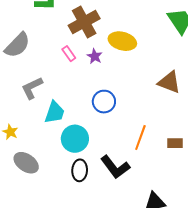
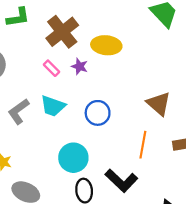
brown triangle: (169, 82) -> (159, 104), moved, turned 30
cyan trapezoid: (55, 112) -> (53, 106), moved, turned 100

